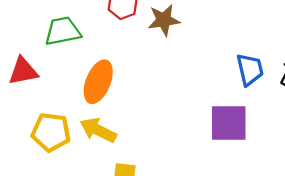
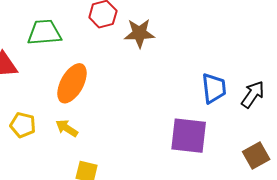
yellow arrow: (98, 130) -> (67, 128), size x0.7
yellow pentagon: (51, 132) -> (23, 125), size x0.7

